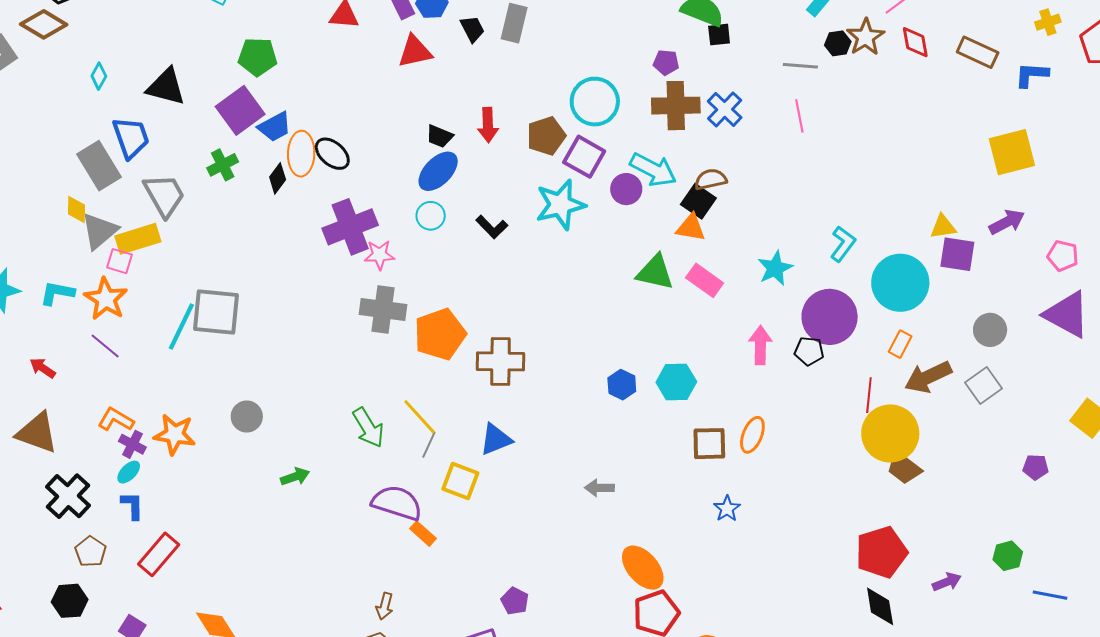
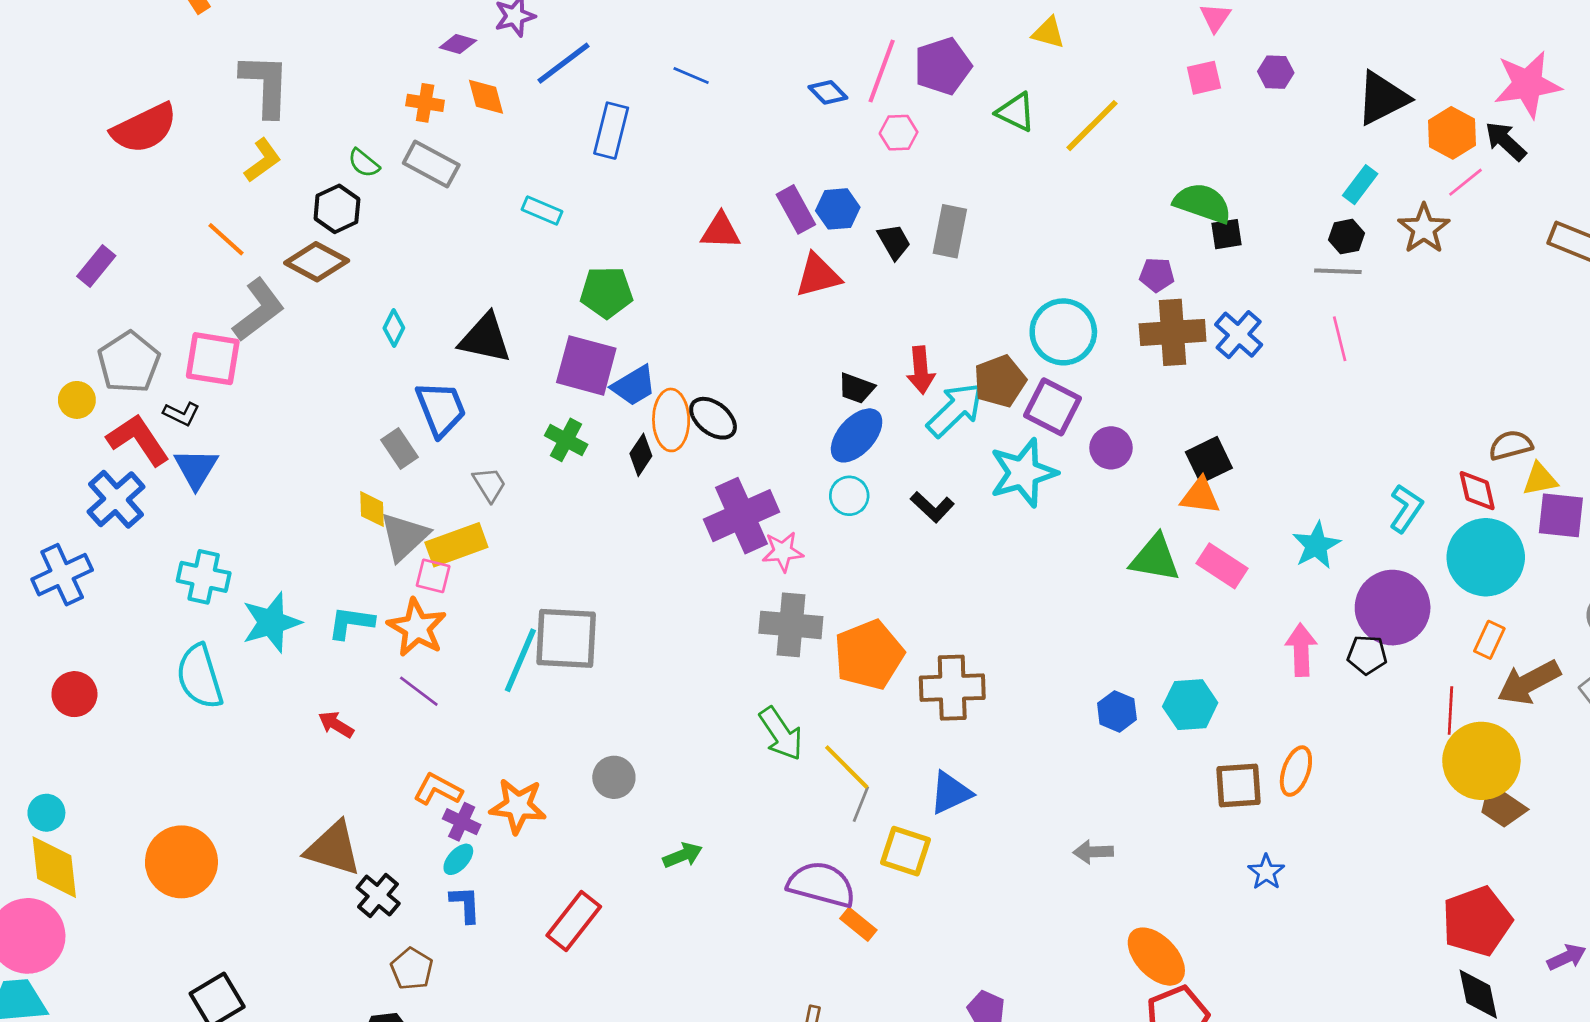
red diamond: (915, 42) -> (1477, 491), moved
black hexagon: (838, 43) -> (1347, 237), moved
purple square: (240, 110) -> (586, 365), turned -36
green cross: (223, 165) -> (566, 440), turned -32
gray rectangle: (99, 166) -> (400, 448), size x0.6
cyan arrow: (653, 170) -> (955, 410), moved, turned -69
brown semicircle: (711, 179) -> (1511, 445), moved
gray trapezoid: (164, 195) -> (489, 484), size x0.6
black square: (698, 201) -> (1209, 460), turned 32
green arrow: (368, 428) -> (781, 734), moved
brown triangle: (37, 433) -> (333, 849), moved
black cross: (68, 496) -> (378, 895), size x0.7
red rectangle: (159, 554) -> (574, 921), moved

